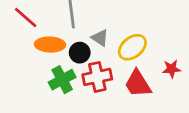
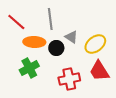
red cross: (97, 77) -> (69, 79), moved
green cross: (62, 80) -> (29, 68), moved

